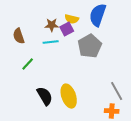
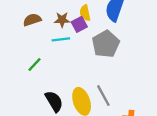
yellow semicircle: (72, 19) -> (85, 13), turned 64
brown semicircle: (19, 36) -> (32, 20), moved, turned 91
gray line: (117, 91) -> (103, 96), moved

